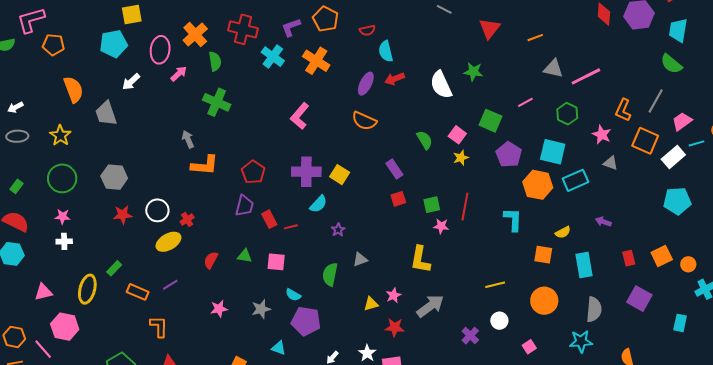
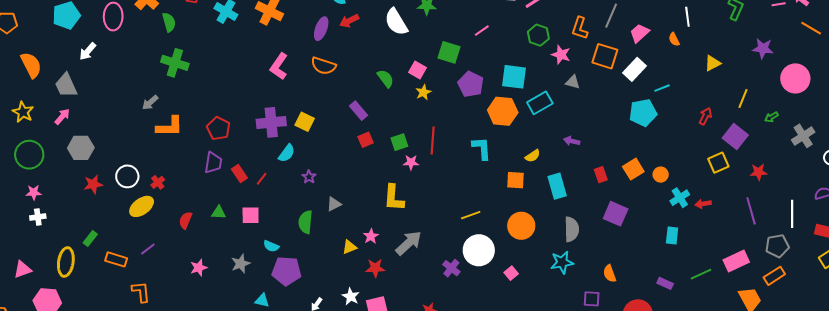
pink arrow: (179, 74) -> (62, 117), moved
green hexagon: (567, 114) -> (538, 35), moved
pink L-shape: (300, 116) -> (279, 66), moved
gray arrow: (188, 139) -> (150, 103), turned -102
cyan line: (697, 143) -> (662, 88), moved
red line: (291, 227) -> (262, 179), turned -32
white circle: (499, 321) -> (479, 250), size x1.8
cyan rectangle: (680, 323) -> (672, 235), moved

